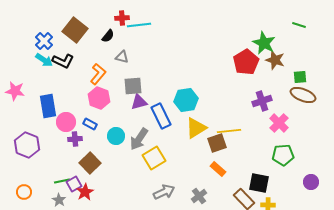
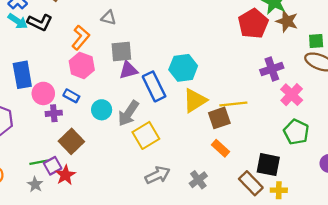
green pentagon: (283, 155) -> (296, 132), turned 30

